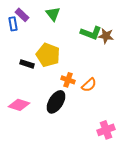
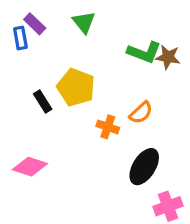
black rectangle: (27, 64) -> (43, 102), turned 40
orange semicircle: (89, 85) -> (141, 113), moved
black ellipse: (56, 102) -> (144, 167), moved

